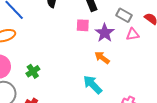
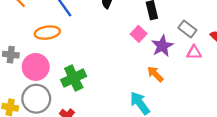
pink square: (83, 25) -> (139, 34), turned 32
green cross: (33, 71) -> (74, 78), size x1.5

